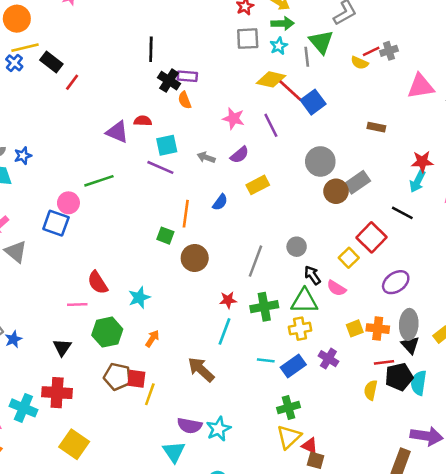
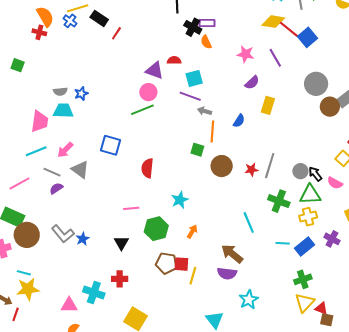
gray arrow: (206, 157) -> (204, 111), moved
yellow rectangle: (258, 185) -> (268, 105), turned -42
pink circle: (68, 203) -> (148, 92), moved
gray circle: (297, 247) -> (300, 171), moved
red semicircle: (98, 283) -> (147, 168), moved, turned 42
red star: (228, 300) -> (251, 170), moved
green cross: (264, 307) -> (279, 201), turned 35
cyan line: (225, 331) -> (249, 223), turned -40
red cross: (57, 393) -> (120, 279), size x0.7
purple semicircle: (190, 426) -> (227, 273), moved

